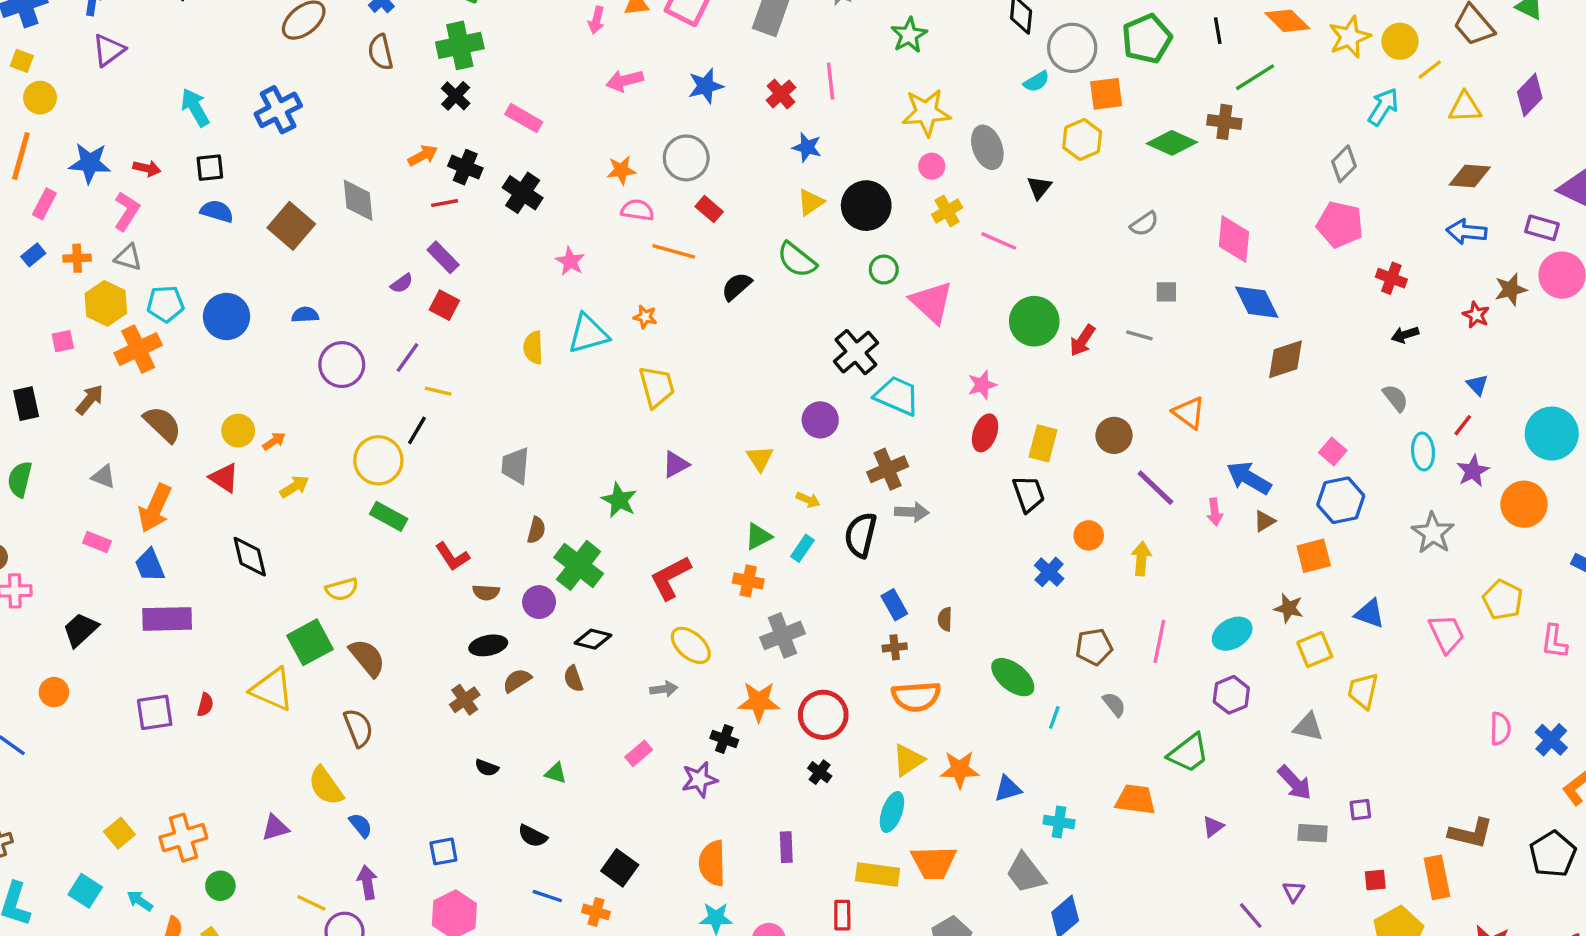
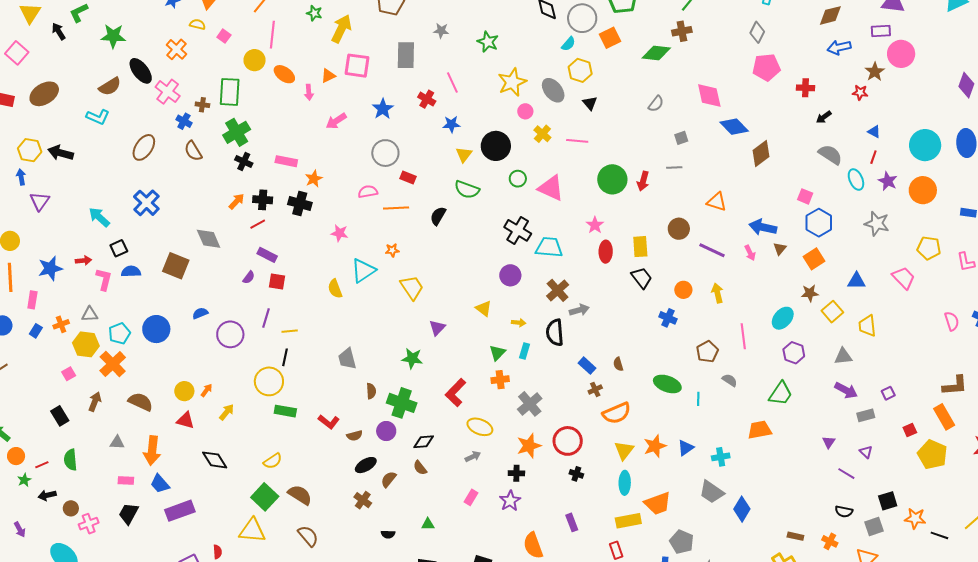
yellow hexagon: (1082, 140) -> (580, 70), moved
orange star: (621, 170) -> (314, 179), moved
pink L-shape: (127, 211) -> (104, 279), moved
gray semicircle: (1395, 398) -> (830, 155), size x1.4
black trapezoid: (80, 630) -> (129, 514), moved
purple triangle: (1213, 827) -> (829, 442), moved

